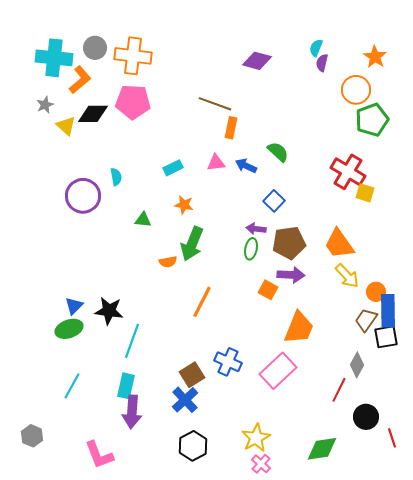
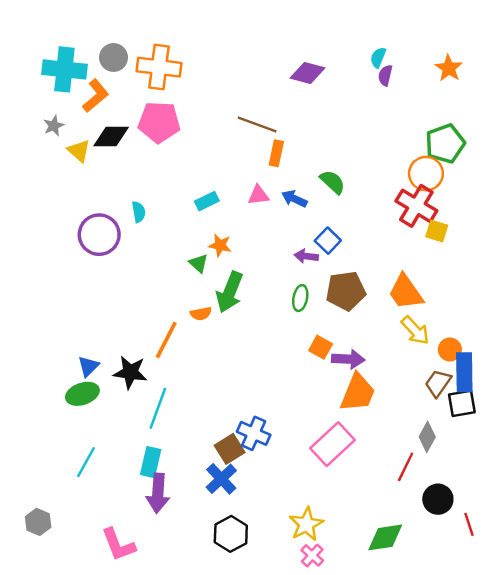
orange circle: (356, 90) -> (426, 174), moved
green triangle: (143, 220) -> (199, 263), moved, turned 36
purple arrow: (256, 229) -> (306, 256), moved
purple arrow: (291, 275) -> (348, 359), moved
orange line: (202, 302) -> (166, 340), moved
blue cross: (228, 362) -> (254, 433), moved

